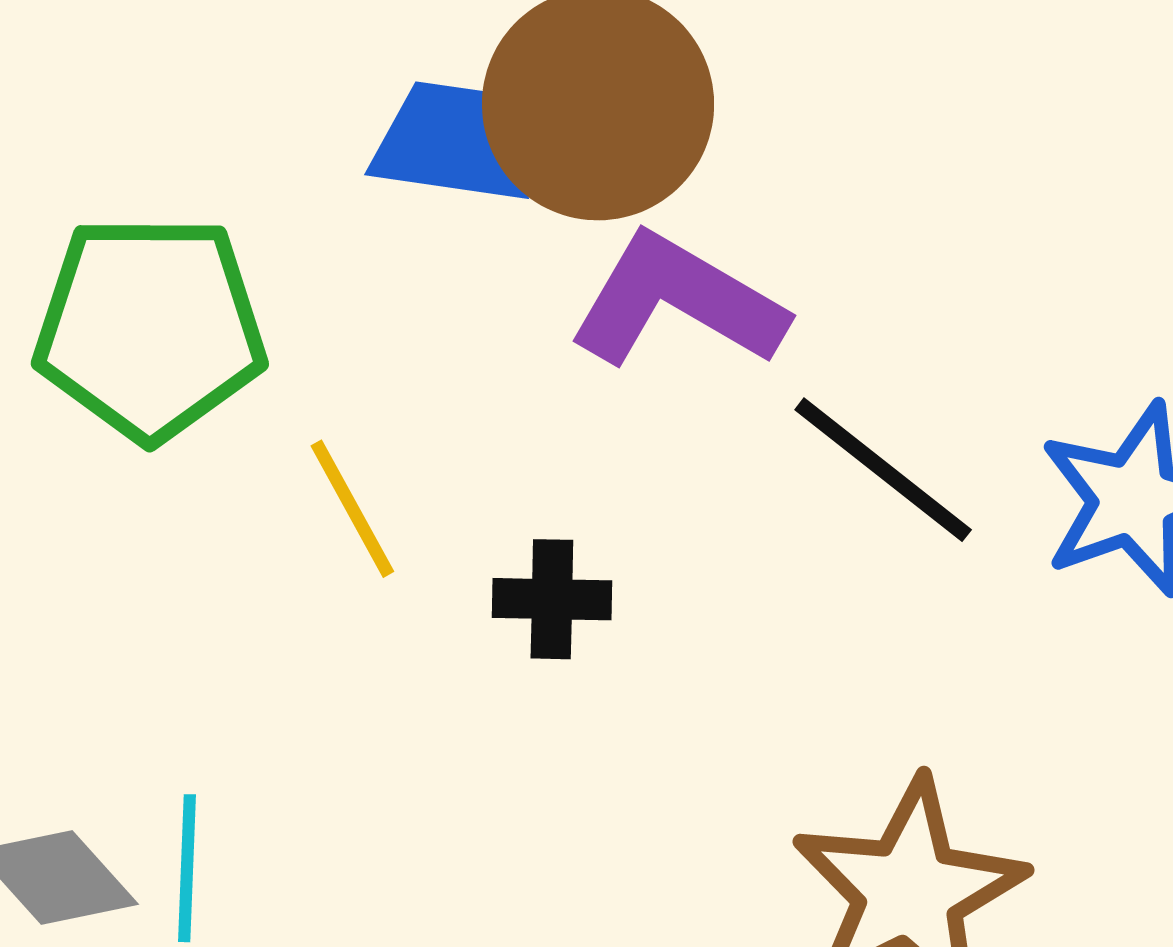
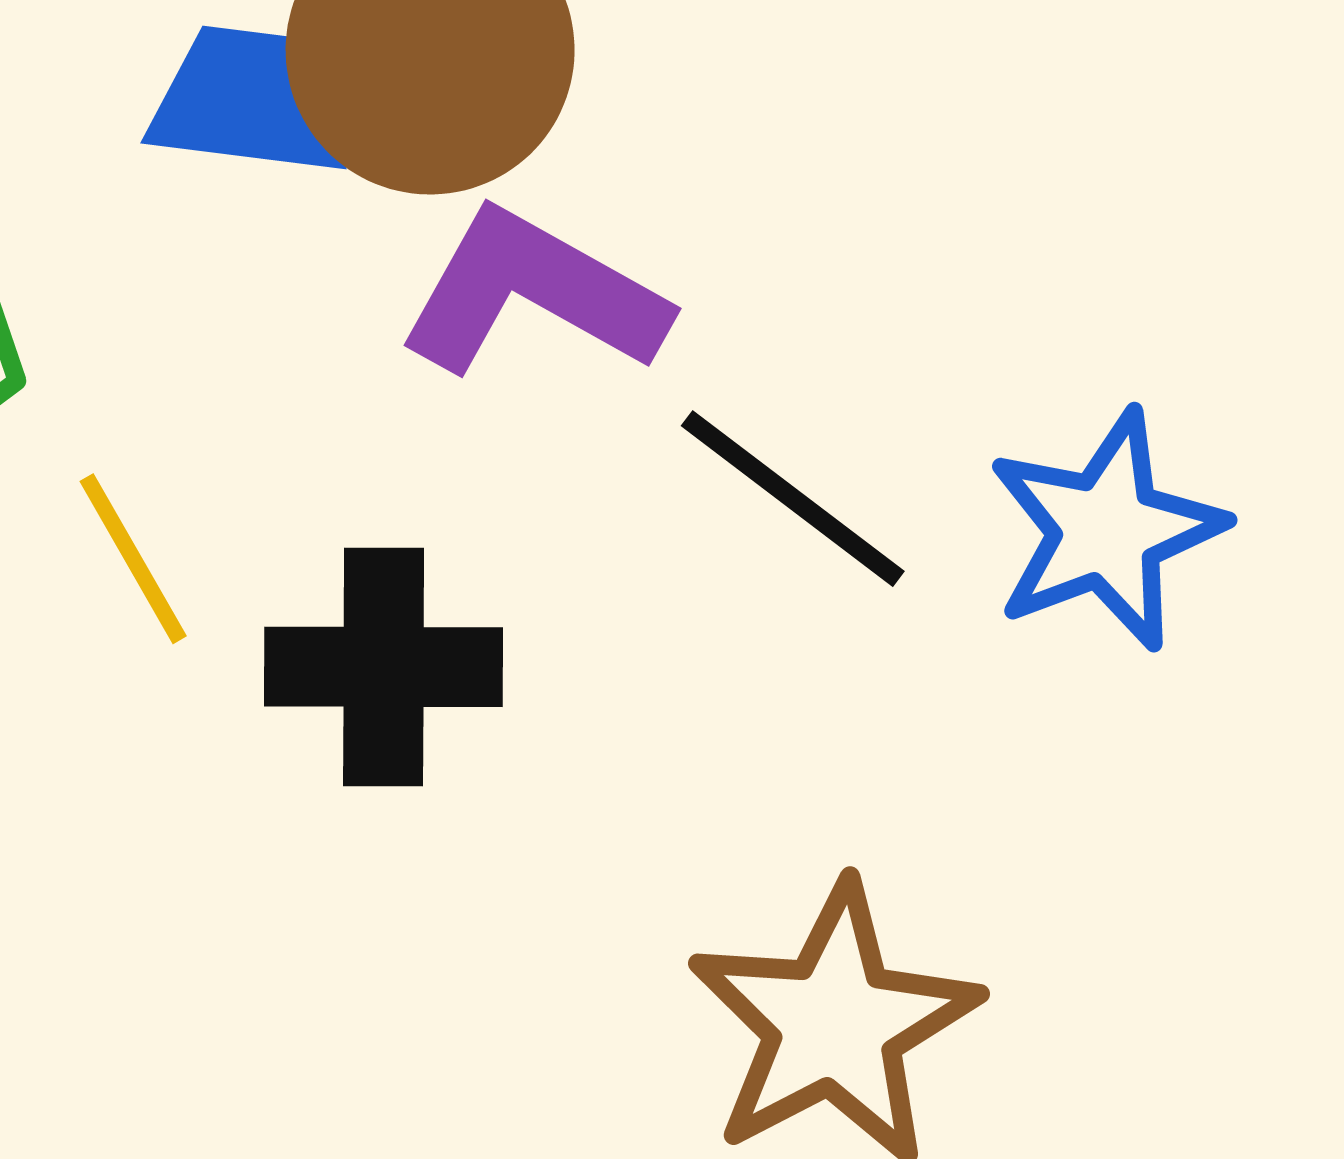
black cross: (552, 599) -> (384, 667), size x1.6

